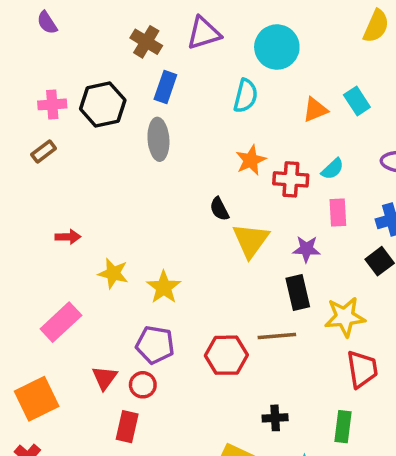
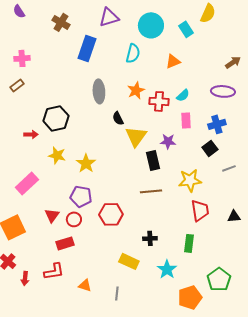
brown cross: (146, 42) -> (61, 22), moved
blue rectangle: (165, 87) -> (87, 48), size x1.4
cyan rectangle: (357, 101) -> (186, 29), moved
black hexagon: (103, 104) -> (56, 118), moved
gray ellipse: (158, 139) -> (99, 91), moved
black rectangle: (298, 293) -> (153, 160), moved
red hexagon: (226, 355) -> (111, 214), moved
red rectangle: (127, 427) -> (65, 243), turned 60

